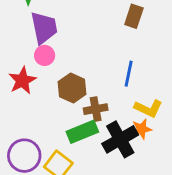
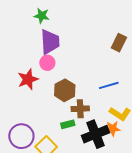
blue line: (129, 74) -> (109, 85), turned 54
green rectangle: (82, 132) -> (68, 124), size x0.6

